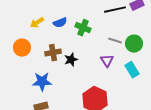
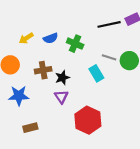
purple triangle: (107, 61) -> (61, 97), moved
cyan rectangle: (132, 70) -> (96, 73), moved
blue star: (42, 82) -> (19, 96), moved

